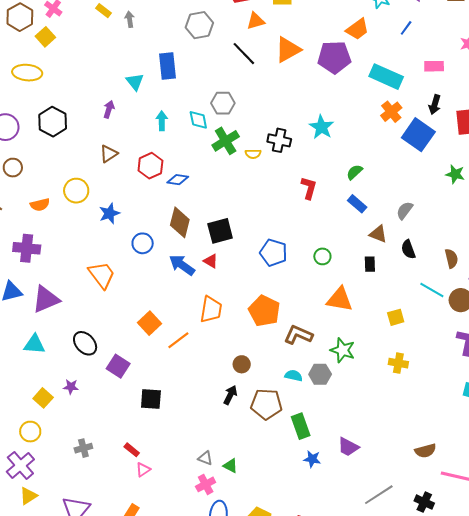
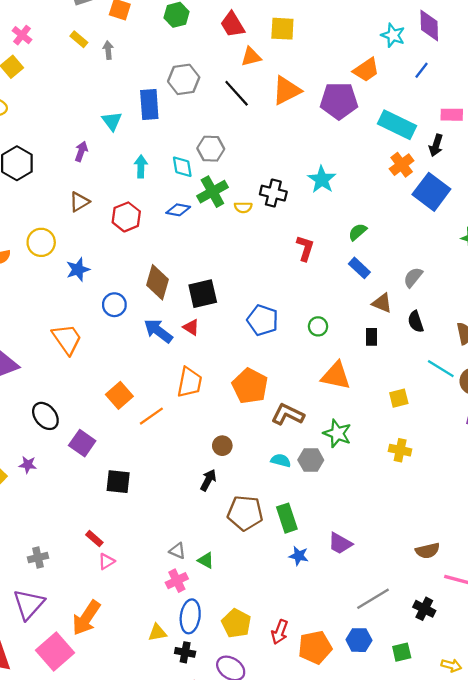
gray hexagon: (199, 25) -> (184, 79), moved
black arrow: (435, 105) -> (436, 145), moved
blue diamond: (178, 180) -> (178, 210), moved
brown pentagon: (266, 404) -> (245, 513), moved
gray cross: (83, 448) -> (38, 558), moved

